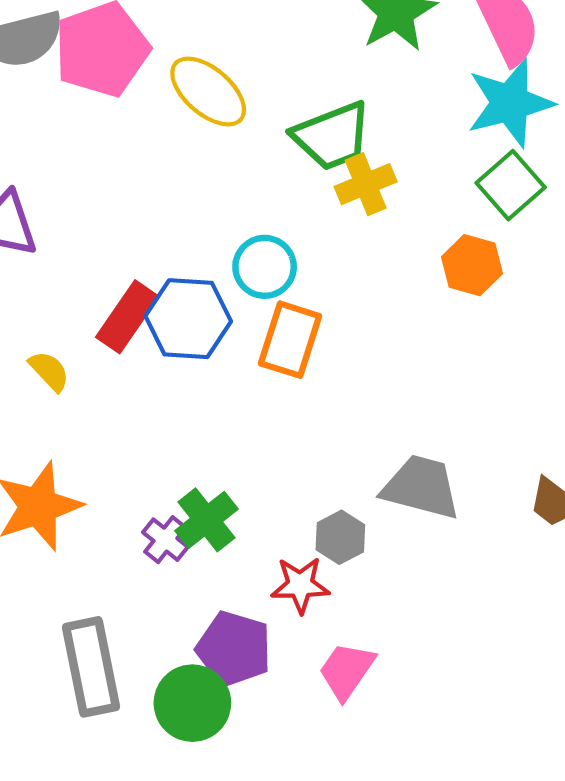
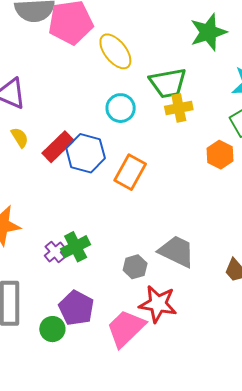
cyan circle: (265, 267) -> (121, 108), moved
yellow semicircle: (49, 371) -> (20, 138), moved
red star: (300, 585) -> (158, 304), moved, size x1.4
pink trapezoid: (347, 671) -> (126, 328), size x1.4
green circle: (192, 703) -> (52, 329), size x0.7

